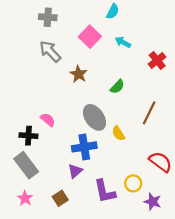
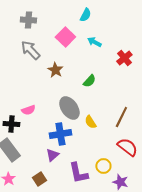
brown line: (149, 113) -> (121, 117), moved
pink semicircle: (48, 120) -> (28, 110), turned 120

